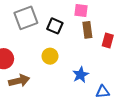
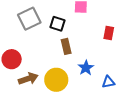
brown rectangle: (87, 30) -> (66, 46), moved
yellow circle: (50, 56) -> (56, 80), moved, size x1.5

